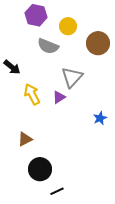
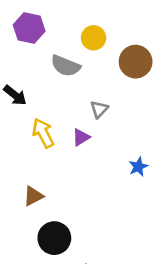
purple hexagon: (36, 15) -> (29, 28), moved
gray triangle: (72, 77) -> (99, 109), size x0.6

